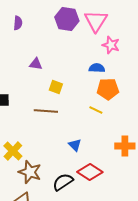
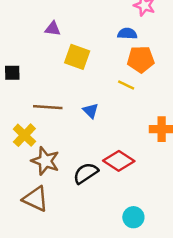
yellow square: (56, 87) -> (77, 57), size x1.5
brown line: (46, 111) -> (48, 107), moved
blue triangle: (75, 145) -> (91, 111), moved

